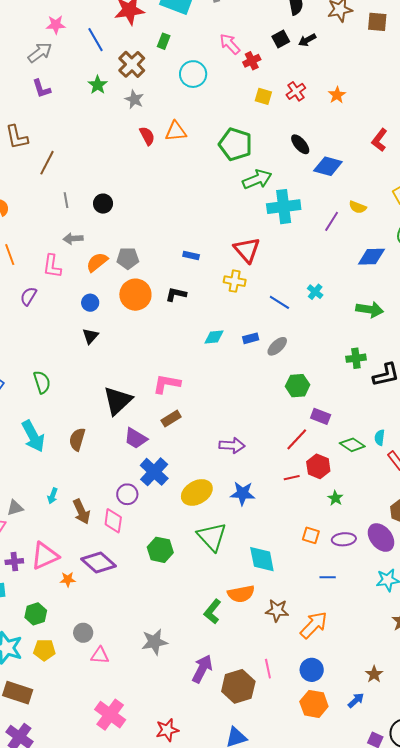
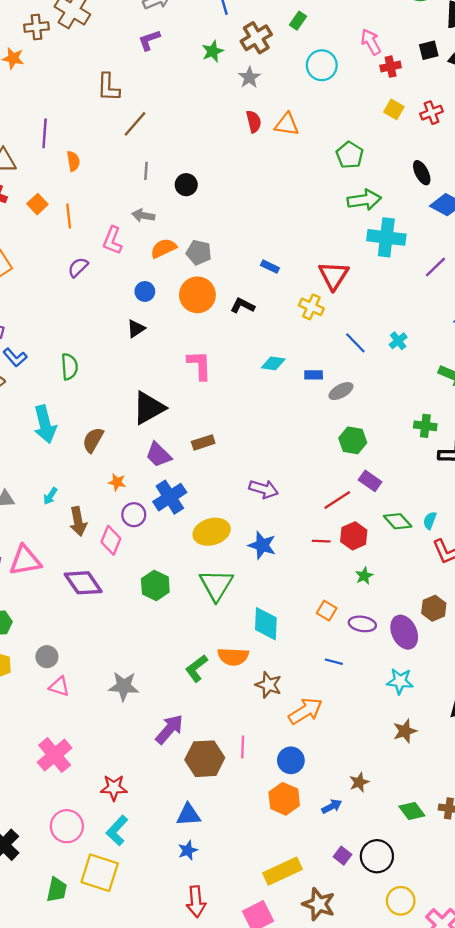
purple L-shape: (41, 89) -> (149, 40), turned 75
green pentagon: (235, 144) -> (350, 155), size x0.7
pink L-shape: (167, 384) -> (199, 365), moved, turned 64
orange star: (68, 579) -> (117, 482), moved

